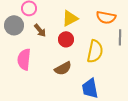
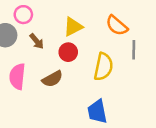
orange semicircle: (106, 17) -> (117, 25), turned 30
brown semicircle: (63, 68) -> (52, 79), moved

